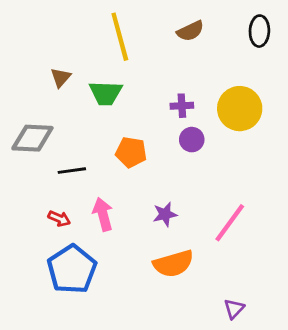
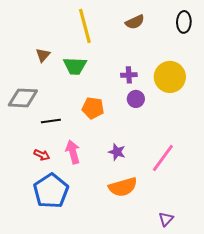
purple star: (165, 214) -> (117, 152), turned 30

